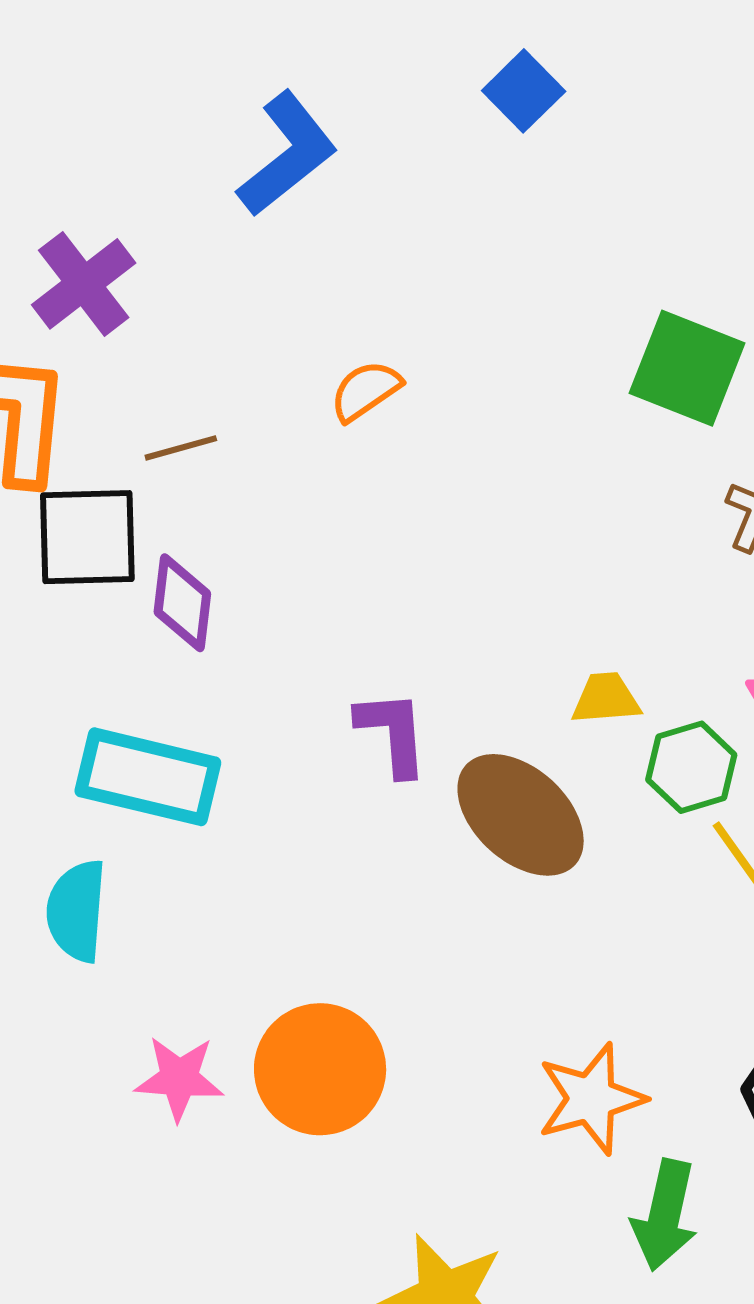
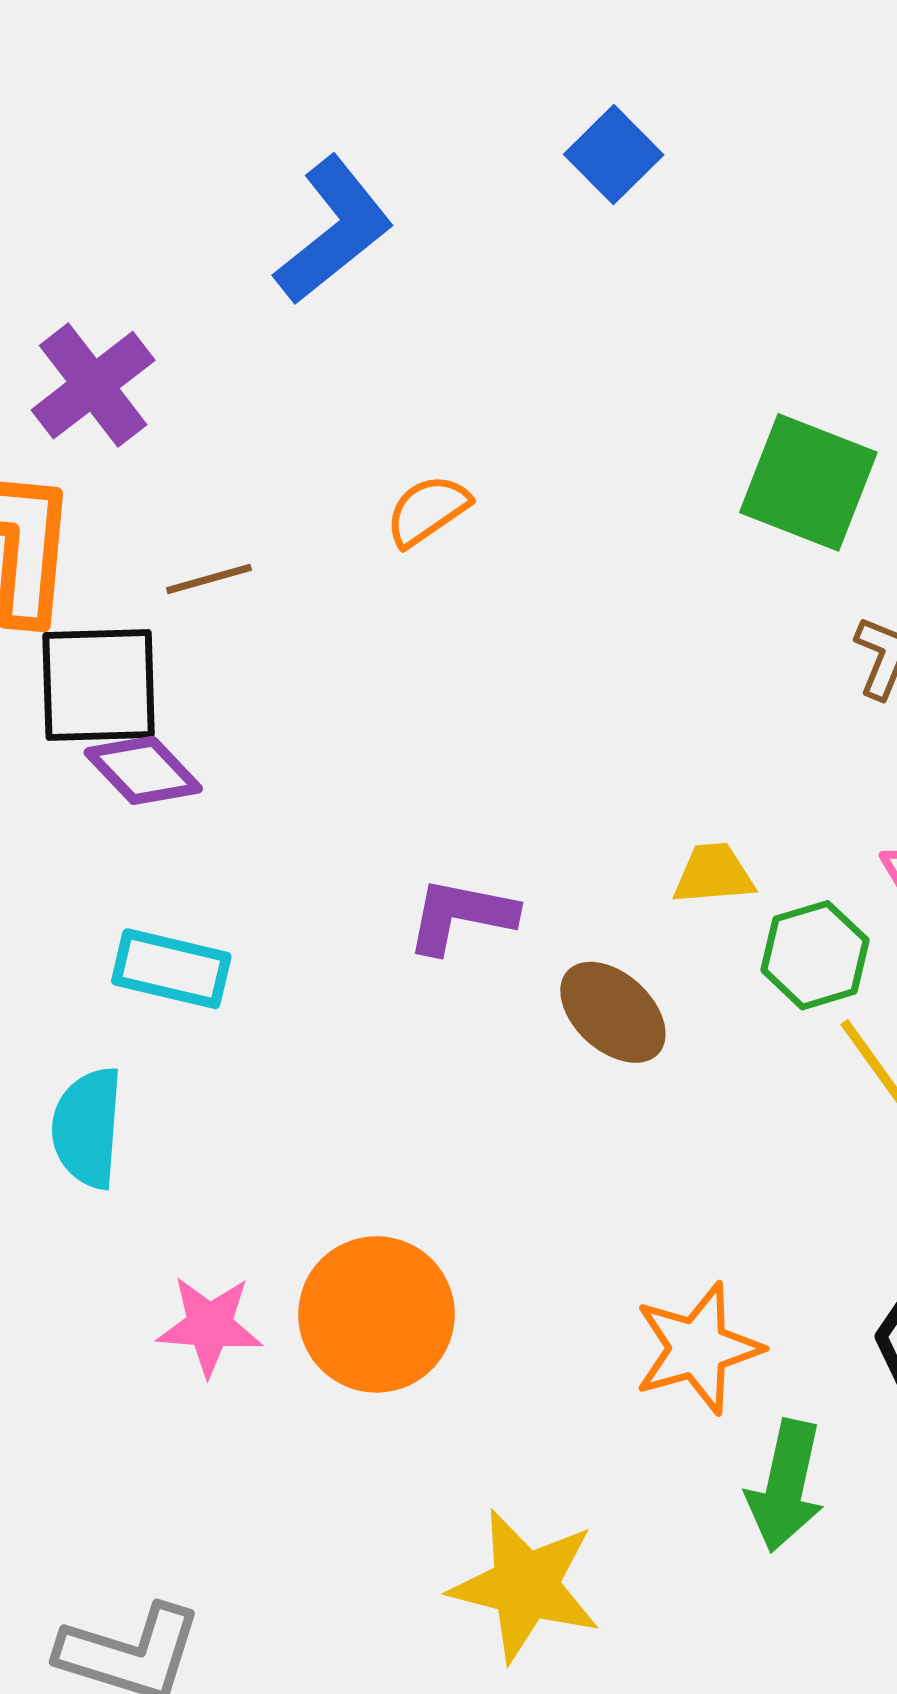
purple diamond: (182, 603) -> (143, 770), moved, turned -50
purple L-shape: (392, 733) -> (461, 916), turned -74
cyan rectangle: (148, 777) -> (171, 969), size x0.7
brown ellipse: (521, 815) -> (613, 1012), size x0.7

